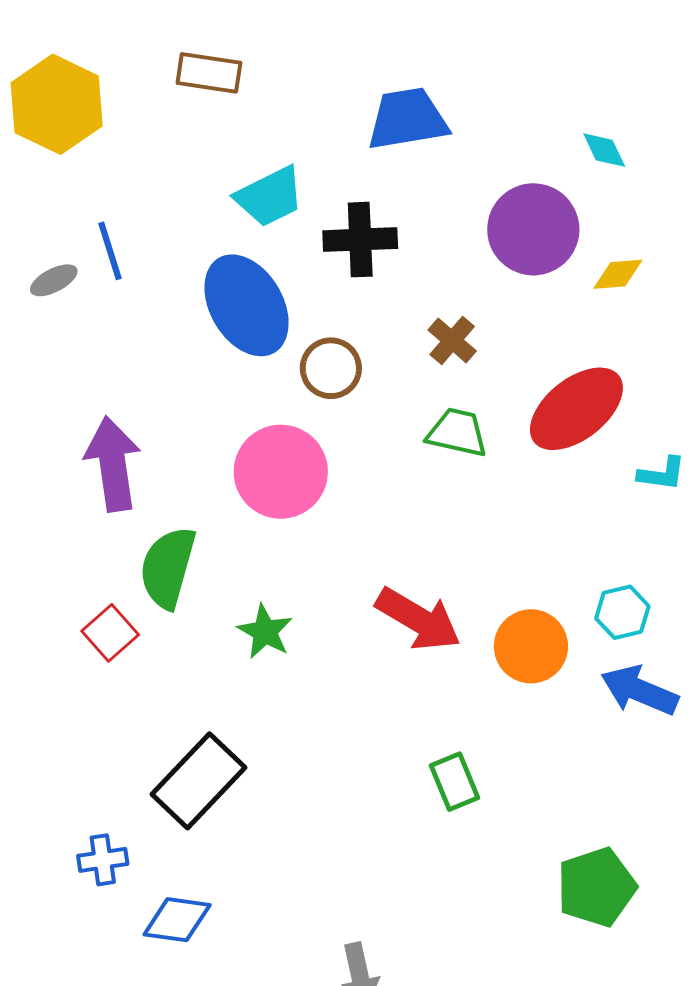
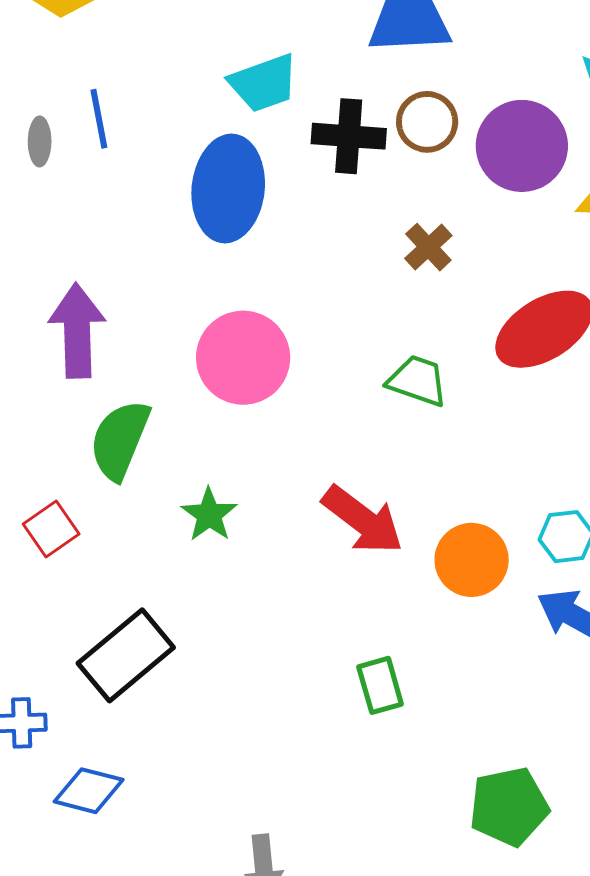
gray ellipse: (54, 280) -> (40, 141), turned -69
blue ellipse: (247, 305) -> (228, 188), turned 30
brown circle: (331, 368) -> (427, 122), moved
green trapezoid: (457, 433) -> (418, 381), moved
red square: (110, 633) -> (51, 529), moved

